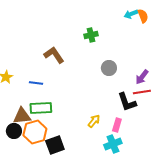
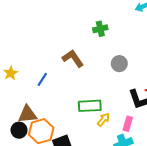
brown L-shape: (54, 55) -> (73, 58), moved
blue line: (36, 83) -> (42, 79), turned -64
green rectangle: (41, 108) -> (90, 106), moved

